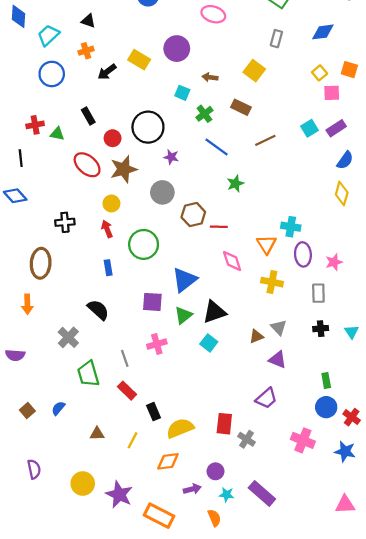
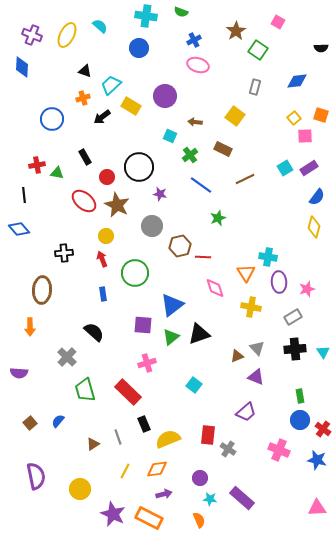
cyan trapezoid: (48, 35) -> (111, 85), moved
brown star: (124, 169) -> (117, 205), turned -30
gray rectangle: (318, 293) -> (293, 317), turned 60
black cross: (321, 329) -> (295, 349), size x1.5
cyan square: (209, 343) -> (194, 385), moved
gray line: (125, 358) -> (118, 437), moved
red rectangle: (127, 391) -> (128, 392), moved, size x1.5
brown triangle: (97, 434) -> (93, 444), turned -32
yellow line: (132, 440) -> (125, 471), moved
purple semicircle: (34, 469) -> (36, 476), size x1.5
purple arrow: (192, 489) -> (164, 494), moved
purple star: (119, 495) -> (113, 514), moved

